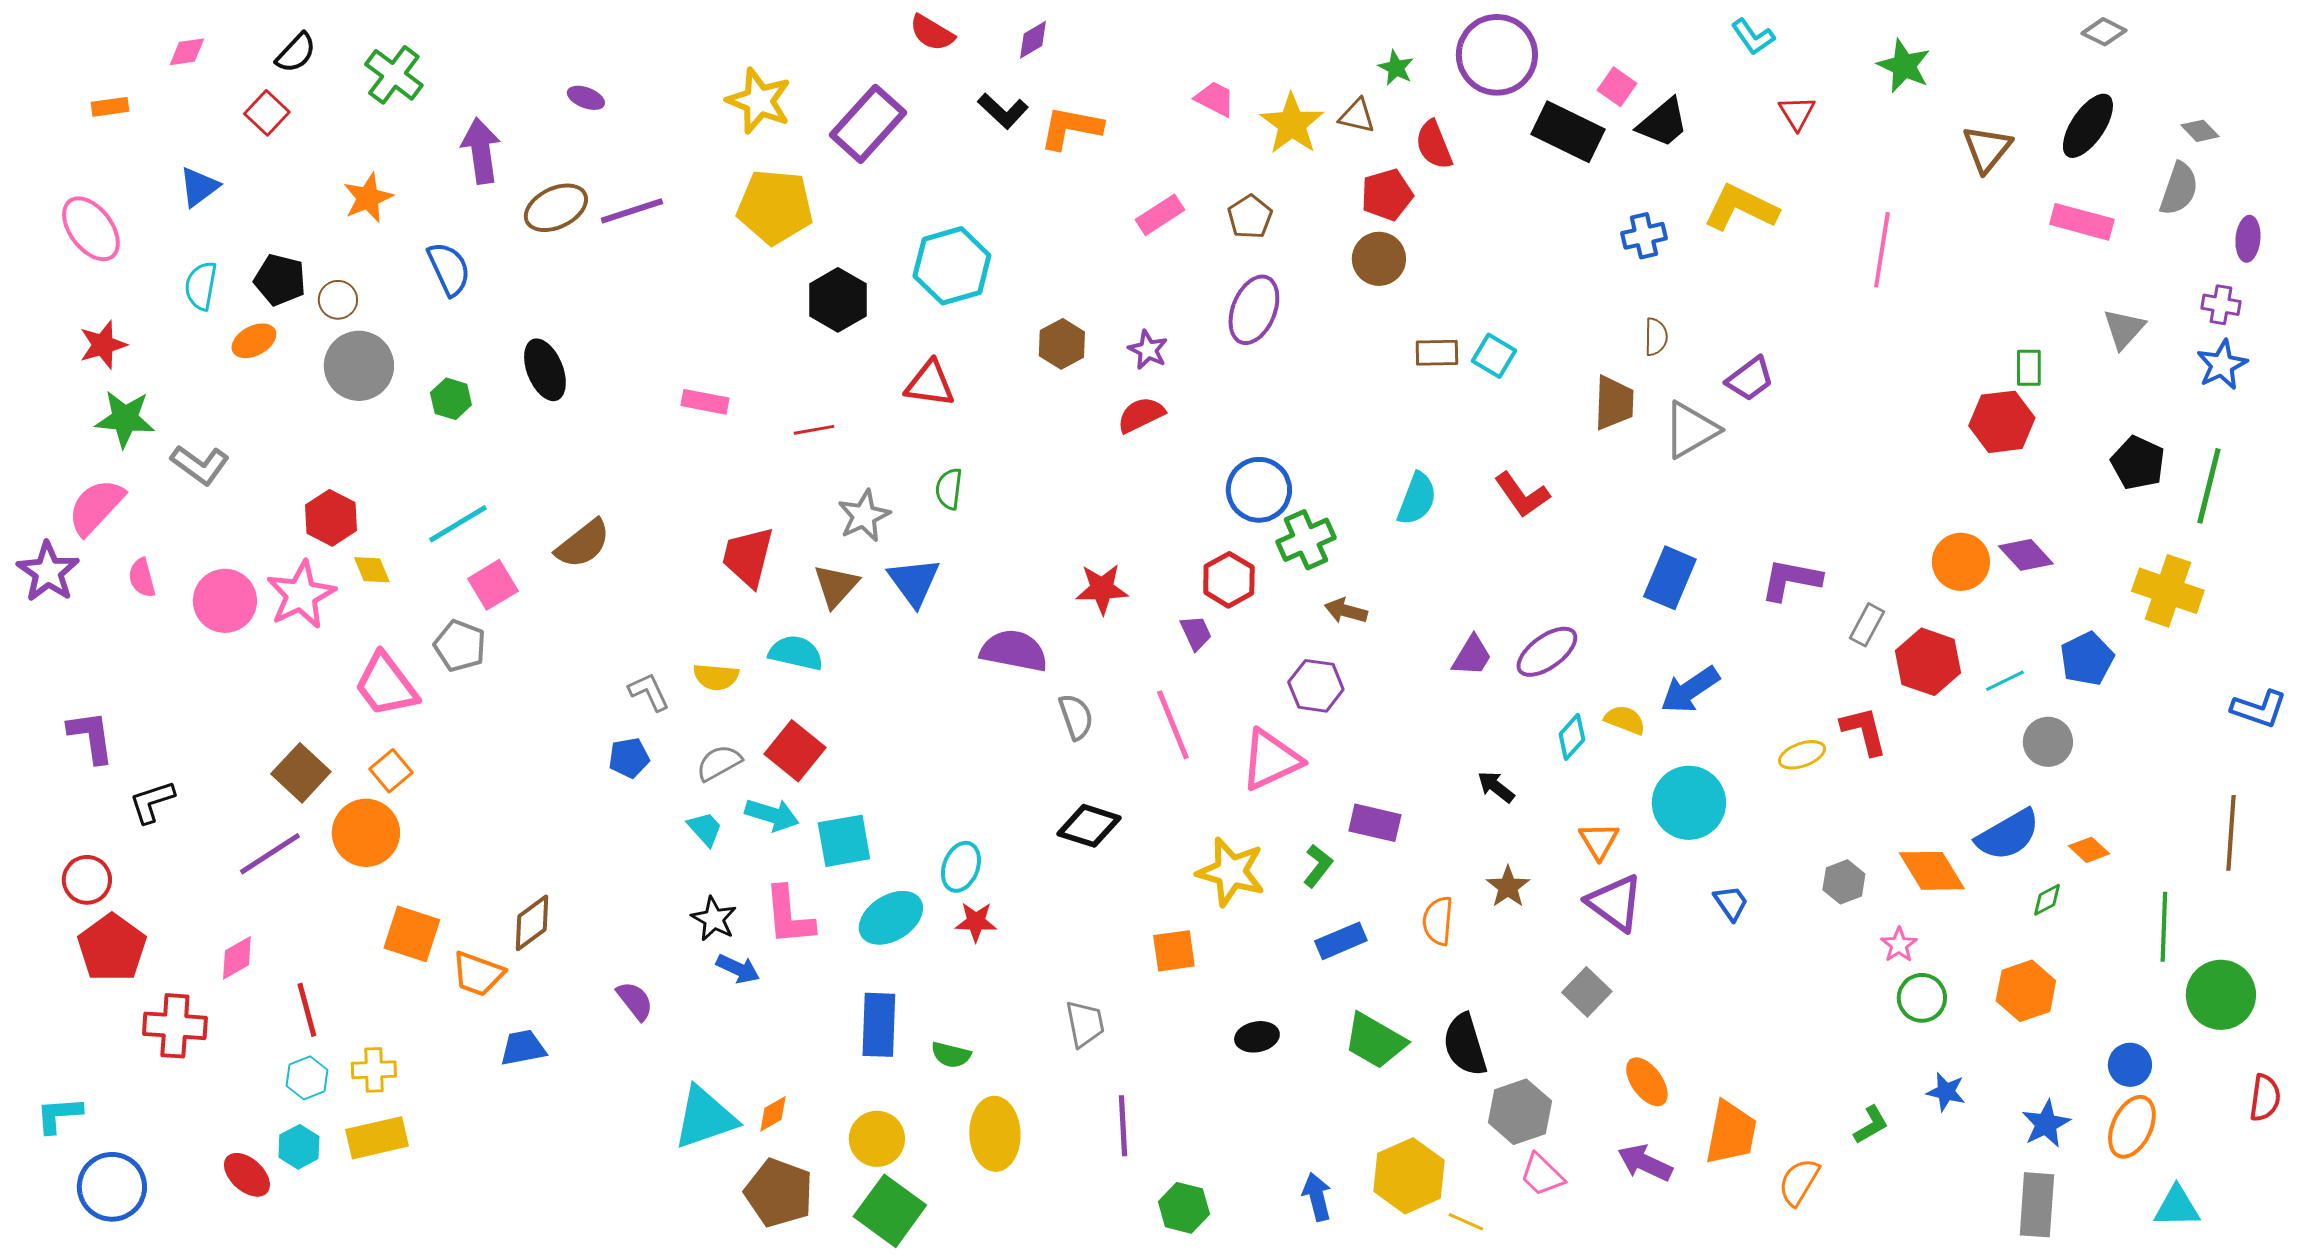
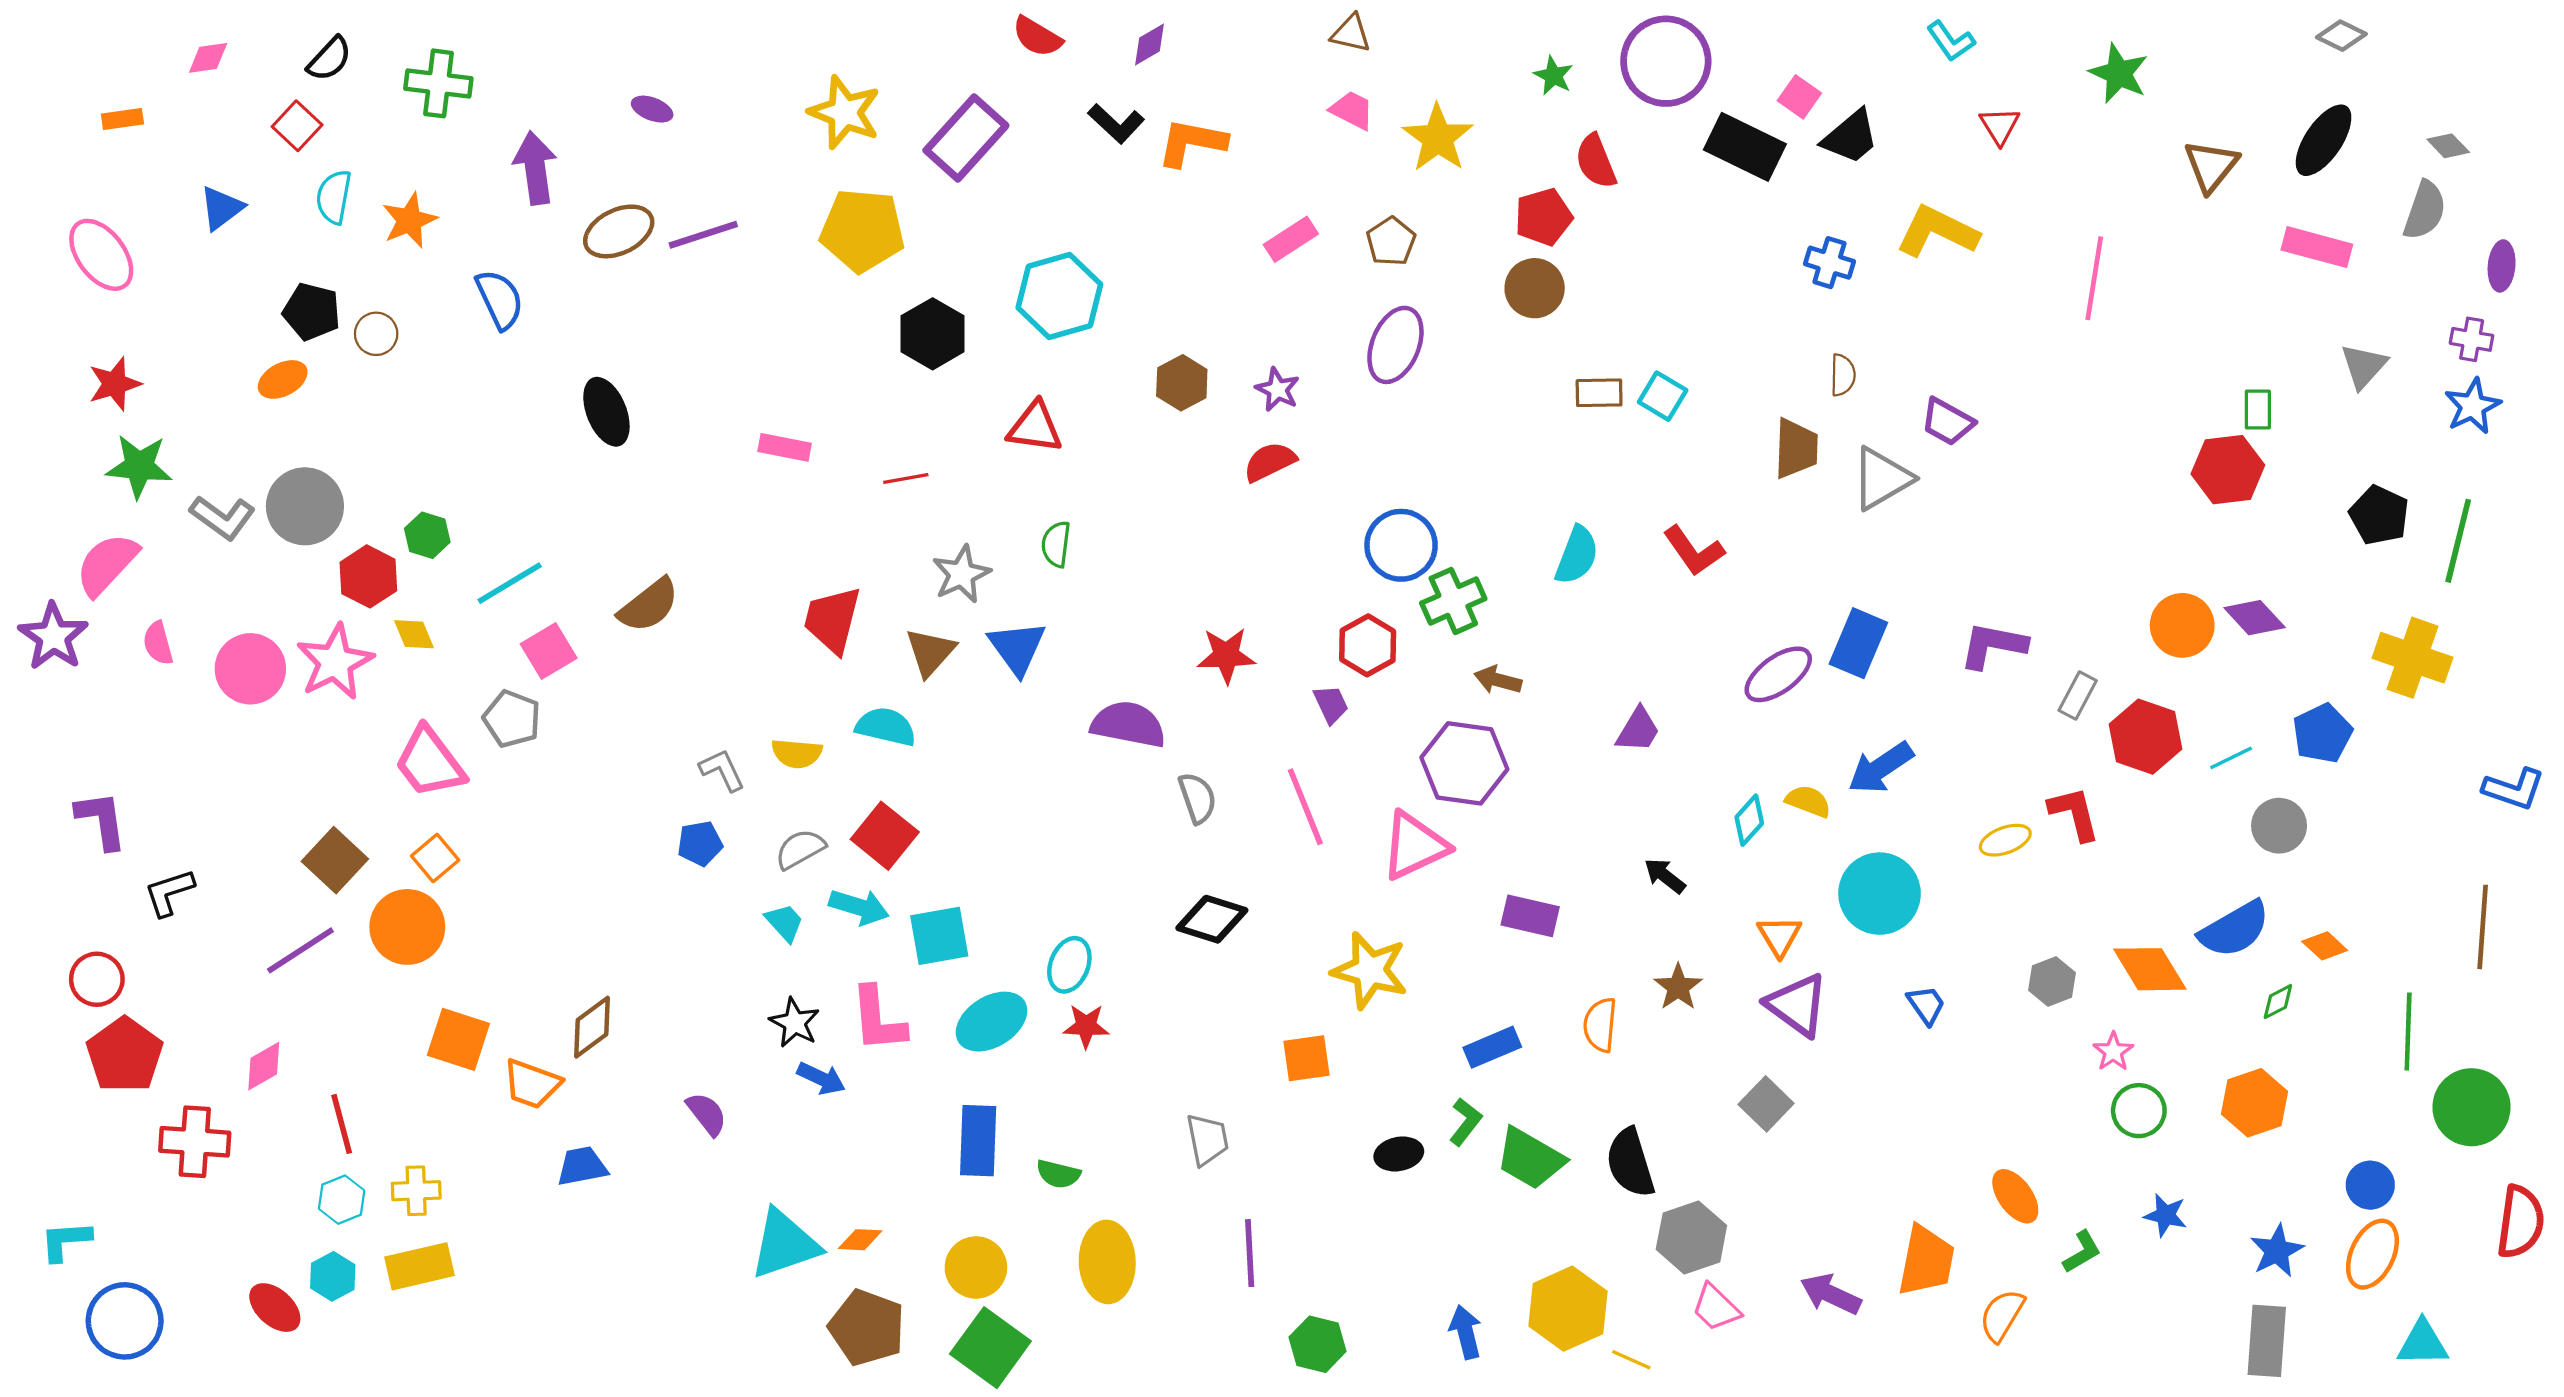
green cross: (394, 75) -> (438, 83), turned -30
brown triangle: (1357, 116) -> (1351, 33), moved
blue cross: (1644, 236) -> (1829, 263), turned 30
cyan semicircle: (201, 286) -> (334, 197), moved
gray circle: (359, 366) -> (305, 506), moved
purple trapezoid: (1750, 379) -> (1947, 422), turned 66
green hexagon: (451, 399) -> (427, 535), moved
purple ellipse: (1547, 652) -> (1778, 674), moved
purple hexagon: (1316, 686) -> (1464, 763), size x1.4
green L-shape: (1318, 866) -> (1466, 1122), moved
orange ellipse: (1647, 1082) -> (2015, 1196), moved
red semicircle: (2265, 1098) -> (2520, 1222), size x1.4
orange diamond: (773, 1114) -> (860, 1240), turned 33

